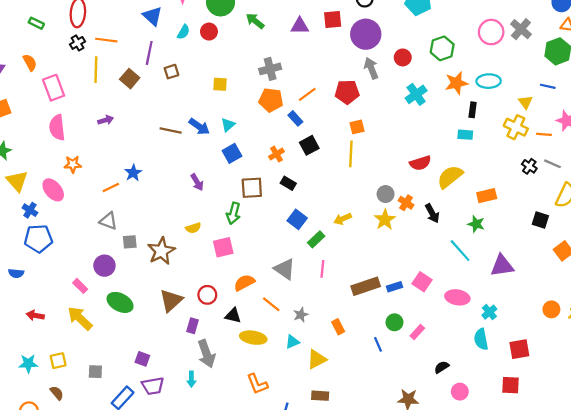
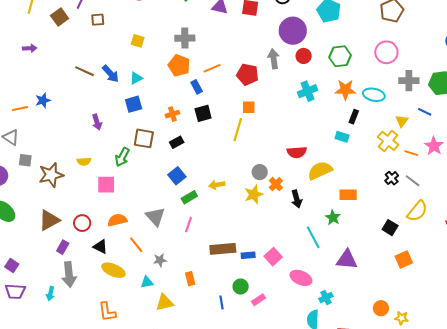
gray cross: (521, 29) -> (409, 81), moved, turned 36
purple circle: (366, 34) -> (293, 31), moved
black rectangle: (288, 183) -> (177, 142), turned -72

